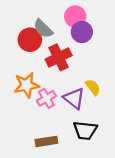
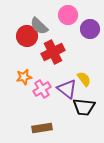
purple circle: (82, 32) -> (90, 29), moved
orange star: (27, 85) -> (24, 77), size x0.7
black trapezoid: (85, 130) -> (84, 107), moved

